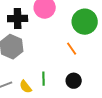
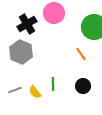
black cross: (18, 19) -> (27, 24), turned -30

